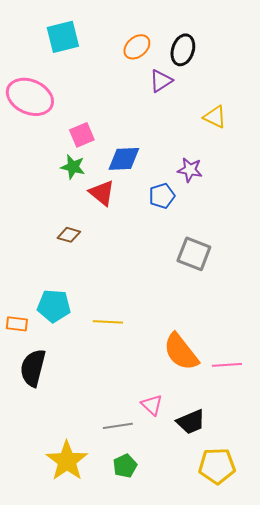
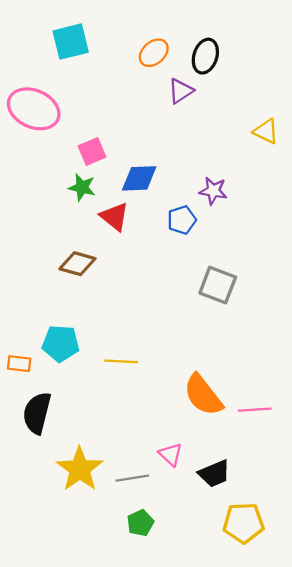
yellow triangle: (215, 117) -> (266, 131), moved
brown diamond: (69, 235) -> (77, 264), size x1.4
yellow star: (67, 461) -> (80, 469), moved

